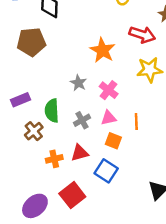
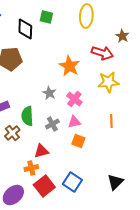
orange line: (136, 121) -> (111, 121), moved
red triangle: (80, 153) -> (41, 151), moved
orange cross: (54, 159) -> (31, 168), moved
blue square: (106, 171) -> (72, 182), moved

